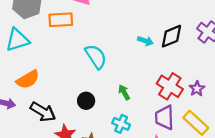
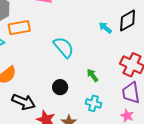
orange rectangle: (61, 20) -> (19, 28), moved
cyan arrow: (145, 41) -> (105, 28), turned -152

